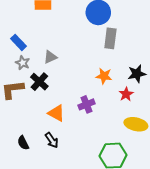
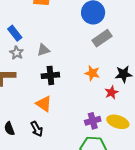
gray rectangle: (110, 38) -> (102, 38), turned 42
black cross: (39, 82) -> (50, 75), moved, turned 36
purple cross: (86, 104) -> (93, 121), moved

